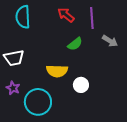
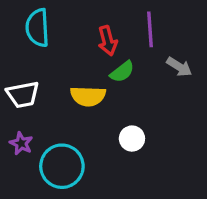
red arrow: (66, 15) -> (108, 41), moved, turned -144
yellow semicircle: (57, 71) -> (88, 96), moved

